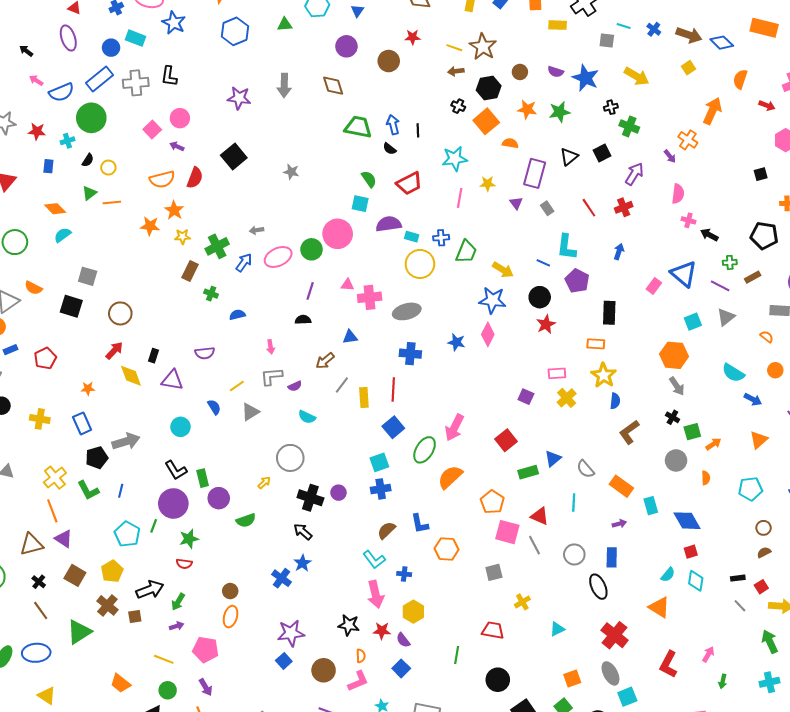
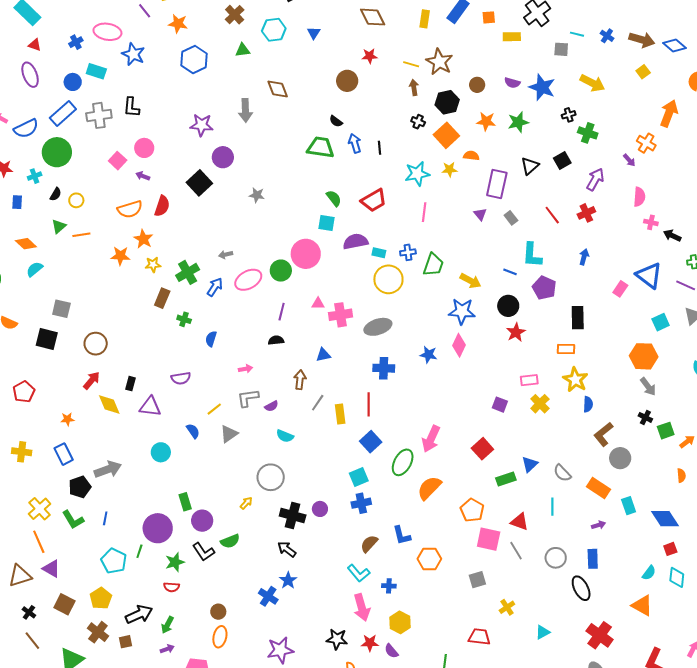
purple circle: (346, 46) -> (223, 157), moved
brown arrow: (456, 71) -> (414, 87), turned 91
brown diamond: (333, 86) -> (278, 89), moved
black semicircle: (390, 149) -> (336, 121), moved
yellow star: (488, 184) -> (450, 169), moved
blue semicircle: (237, 315) -> (211, 339), turned -56
pink arrow: (271, 347) -> (245, 369), turned -88
brown arrow: (325, 361) -> (300, 380), turned 138
gray circle: (676, 460) -> (620, 458), moved
black L-shape: (176, 470) -> (203, 552), moved

